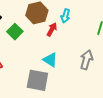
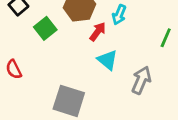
cyan triangle: (50, 60) -> (107, 60), moved

